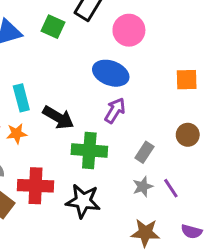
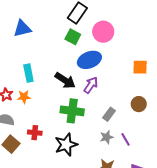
green square: (53, 27) -> (73, 37), moved
blue ellipse: (111, 73) -> (89, 60), turned -45
black arrow: (58, 117) -> (65, 80), moved
red cross: (36, 186) -> (35, 133), size x0.6
black star: (83, 201) -> (66, 145), turned -30

